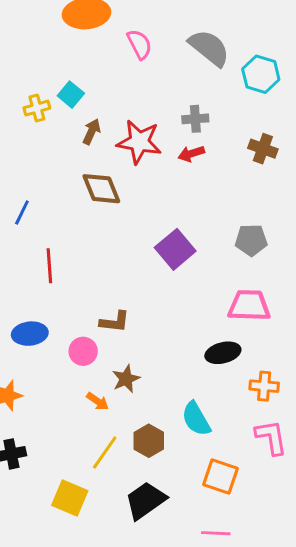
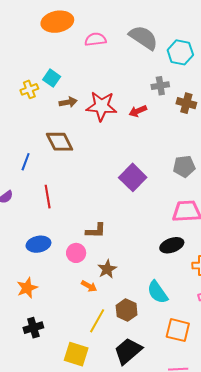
pink semicircle: (139, 44) -> (95, 39), turned -65
gray cross: (195, 119) -> (160, 86), moved
brown arrow: (91, 132) -> (68, 102), turned 60
brown diamond: (101, 189) -> (59, 142), moved

